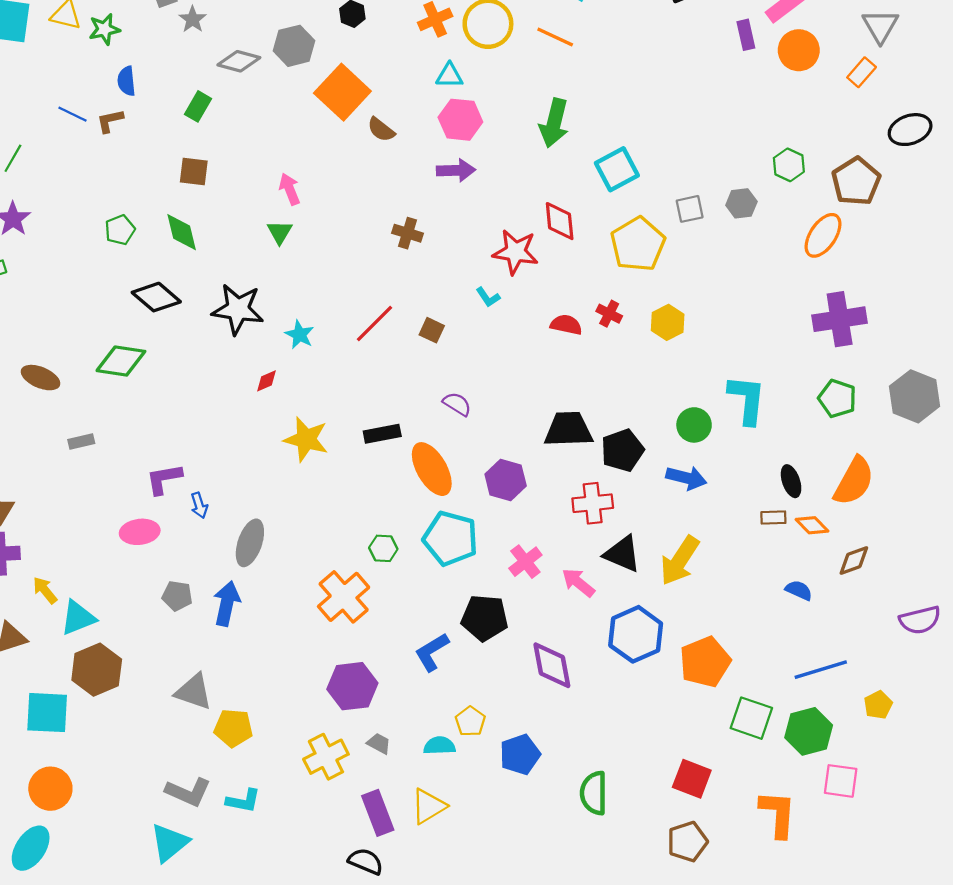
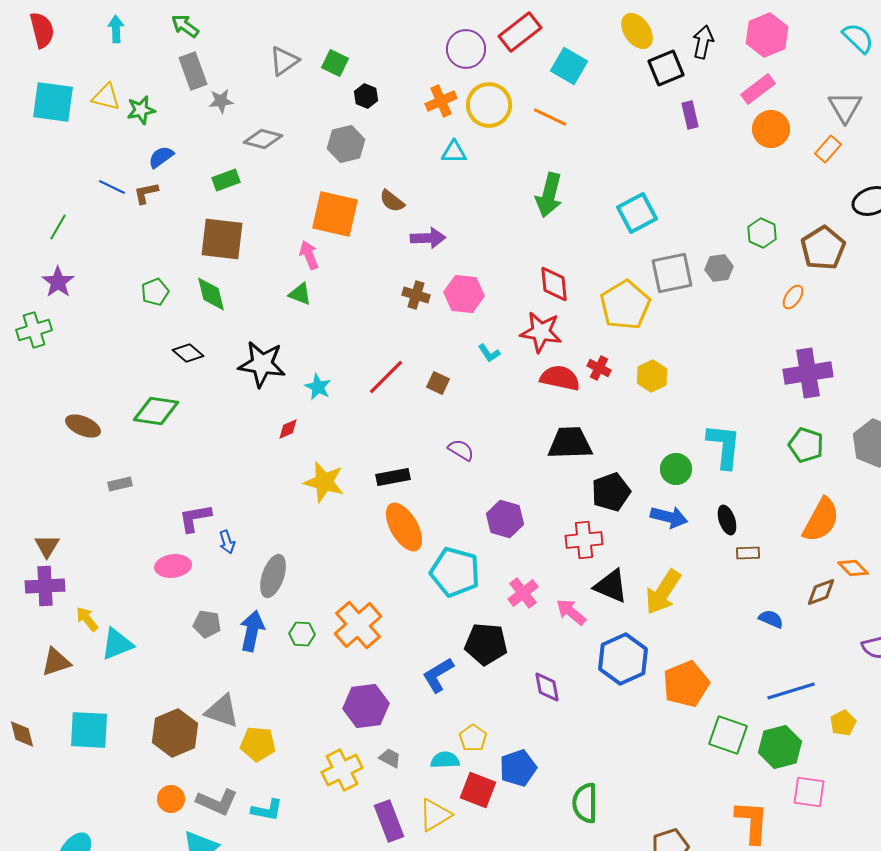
gray star: (193, 19) -> (221, 101), turned 30
purple rectangle: (746, 35) -> (690, 115), moved
gray hexagon: (294, 46) -> (346, 144), moved
blue semicircle: (126, 81) -> (161, 157), turned 60
orange square: (342, 92) -> (335, 214), moved, turned -30
green rectangle: (198, 106) -> (226, 180), turned 40
pink hexagon: (460, 120) -> (464, 294), moved
cyan square: (617, 169) -> (637, 213), moved
purple arrow: (456, 170) -> (428, 238), moved
brown square: (194, 171) -> (222, 239), size x1.6
gray square: (690, 209) -> (672, 273), size x1.6
green triangle: (280, 232) -> (300, 294), turned -40
orange ellipse: (823, 235) -> (793, 297), size x0.6
red star: (516, 252) -> (541, 332), moved
black diamond: (156, 297) -> (188, 353), size x0.7
red semicircle: (566, 325) -> (560, 378), size x1.4
black trapezoid: (568, 429) -> (570, 443), moved
orange ellipse: (432, 469) -> (404, 527), moved
black ellipse: (791, 481) -> (727, 520), moved
orange diamond: (812, 525) -> (853, 568), moved
green hexagon: (383, 548) -> (302, 634), moved
purple diamond: (552, 665) -> (547, 687), size x0.7
brown hexagon: (97, 670) -> (175, 733), moved
red square: (692, 779) -> (478, 790), moved
orange circle: (50, 789) -> (171, 799), moved, size x0.7

